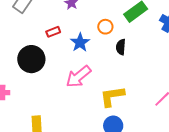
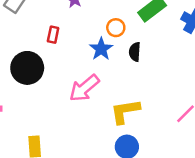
red rectangle: (53, 32) -> (53, 35), turned -56
blue star: (80, 42) -> (101, 49), moved

